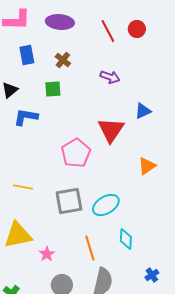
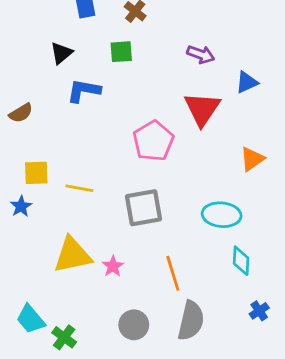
purple arrow: (110, 77) -> (201, 54), moved
cyan ellipse: (106, 205) -> (222, 215), moved, turned 36
cyan diamond: (126, 239) -> (241, 261), moved
pink star: (47, 254) -> (113, 266), moved

